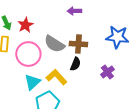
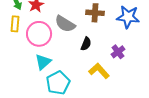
brown cross: (78, 44) -> (95, 13), moved
yellow L-shape: (56, 77) -> (99, 71), moved

